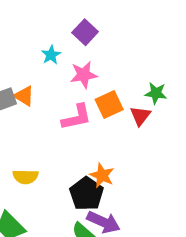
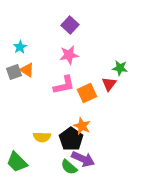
cyan star: (51, 55) -> (20, 47), moved
orange square: (109, 104) -> (87, 93), moved
yellow semicircle: (26, 177) -> (42, 137), moved

